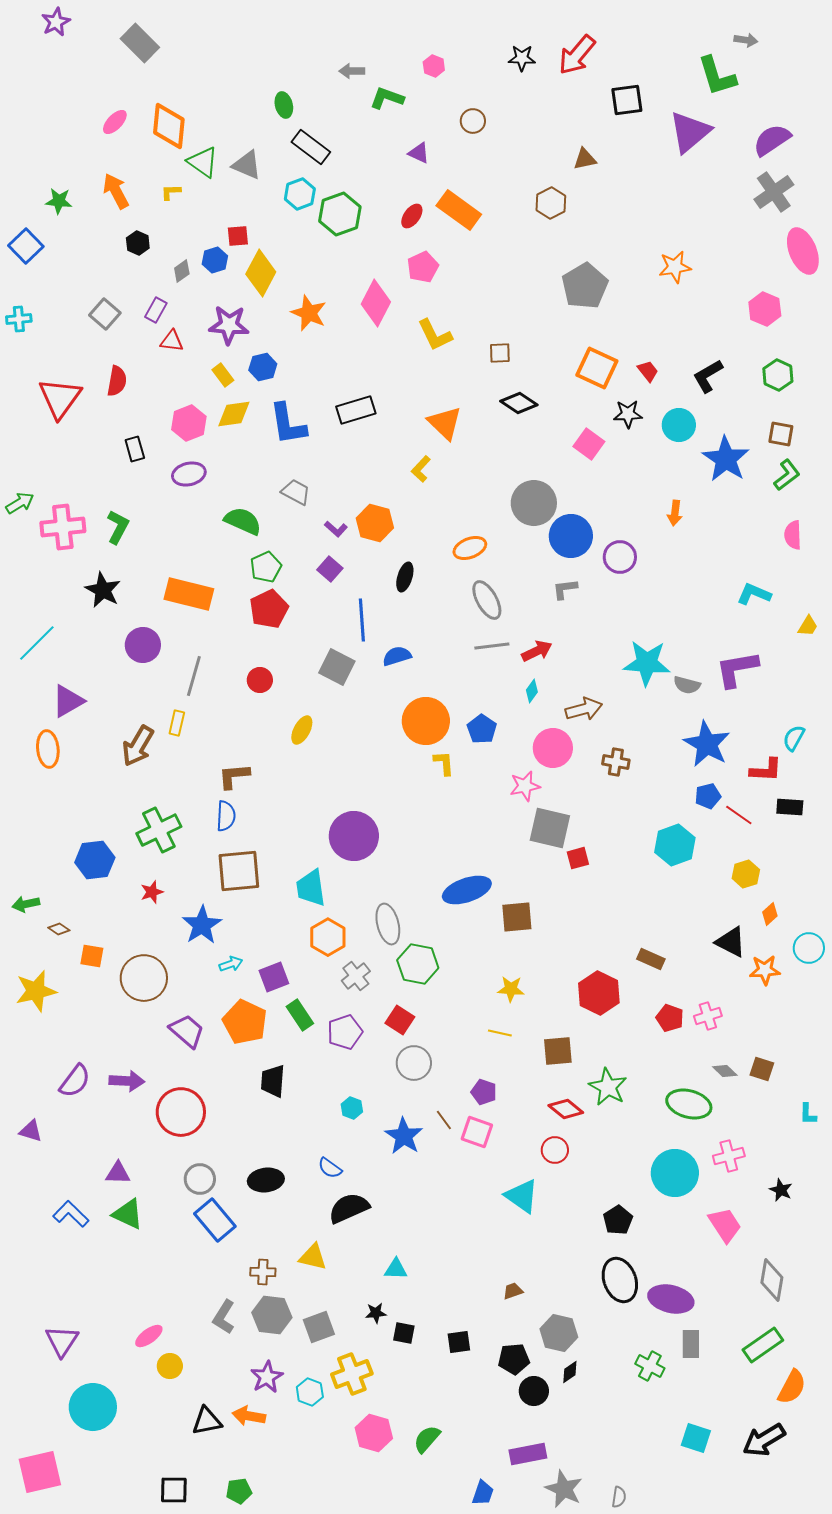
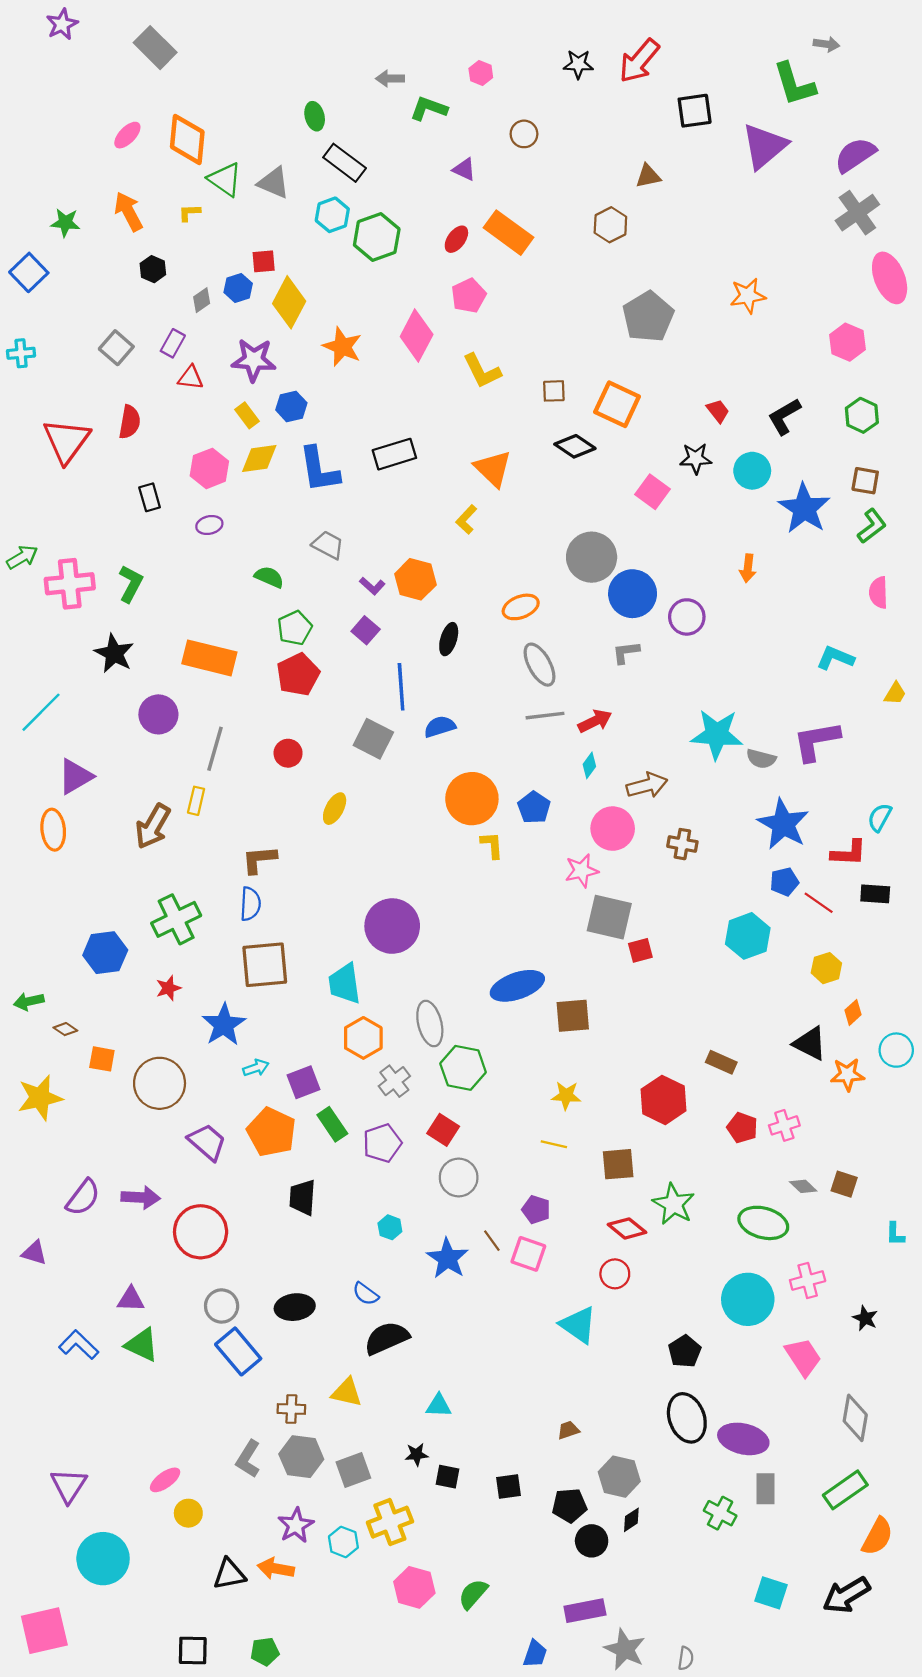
orange square: (597, 368) -> (617, 404), moved
purple ellipse: (189, 474) -> (209, 525), size x0.7
green semicircle: (243, 521) -> (269, 577), size x0.7

